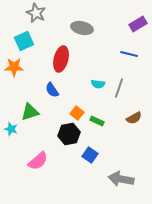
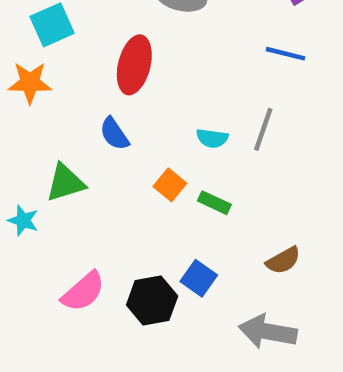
cyan semicircle: (98, 84) -> (212, 138), moved
brown semicircle: (134, 118) -> (283, 260), moved
black hexagon: (69, 134) -> (152, 300), moved

